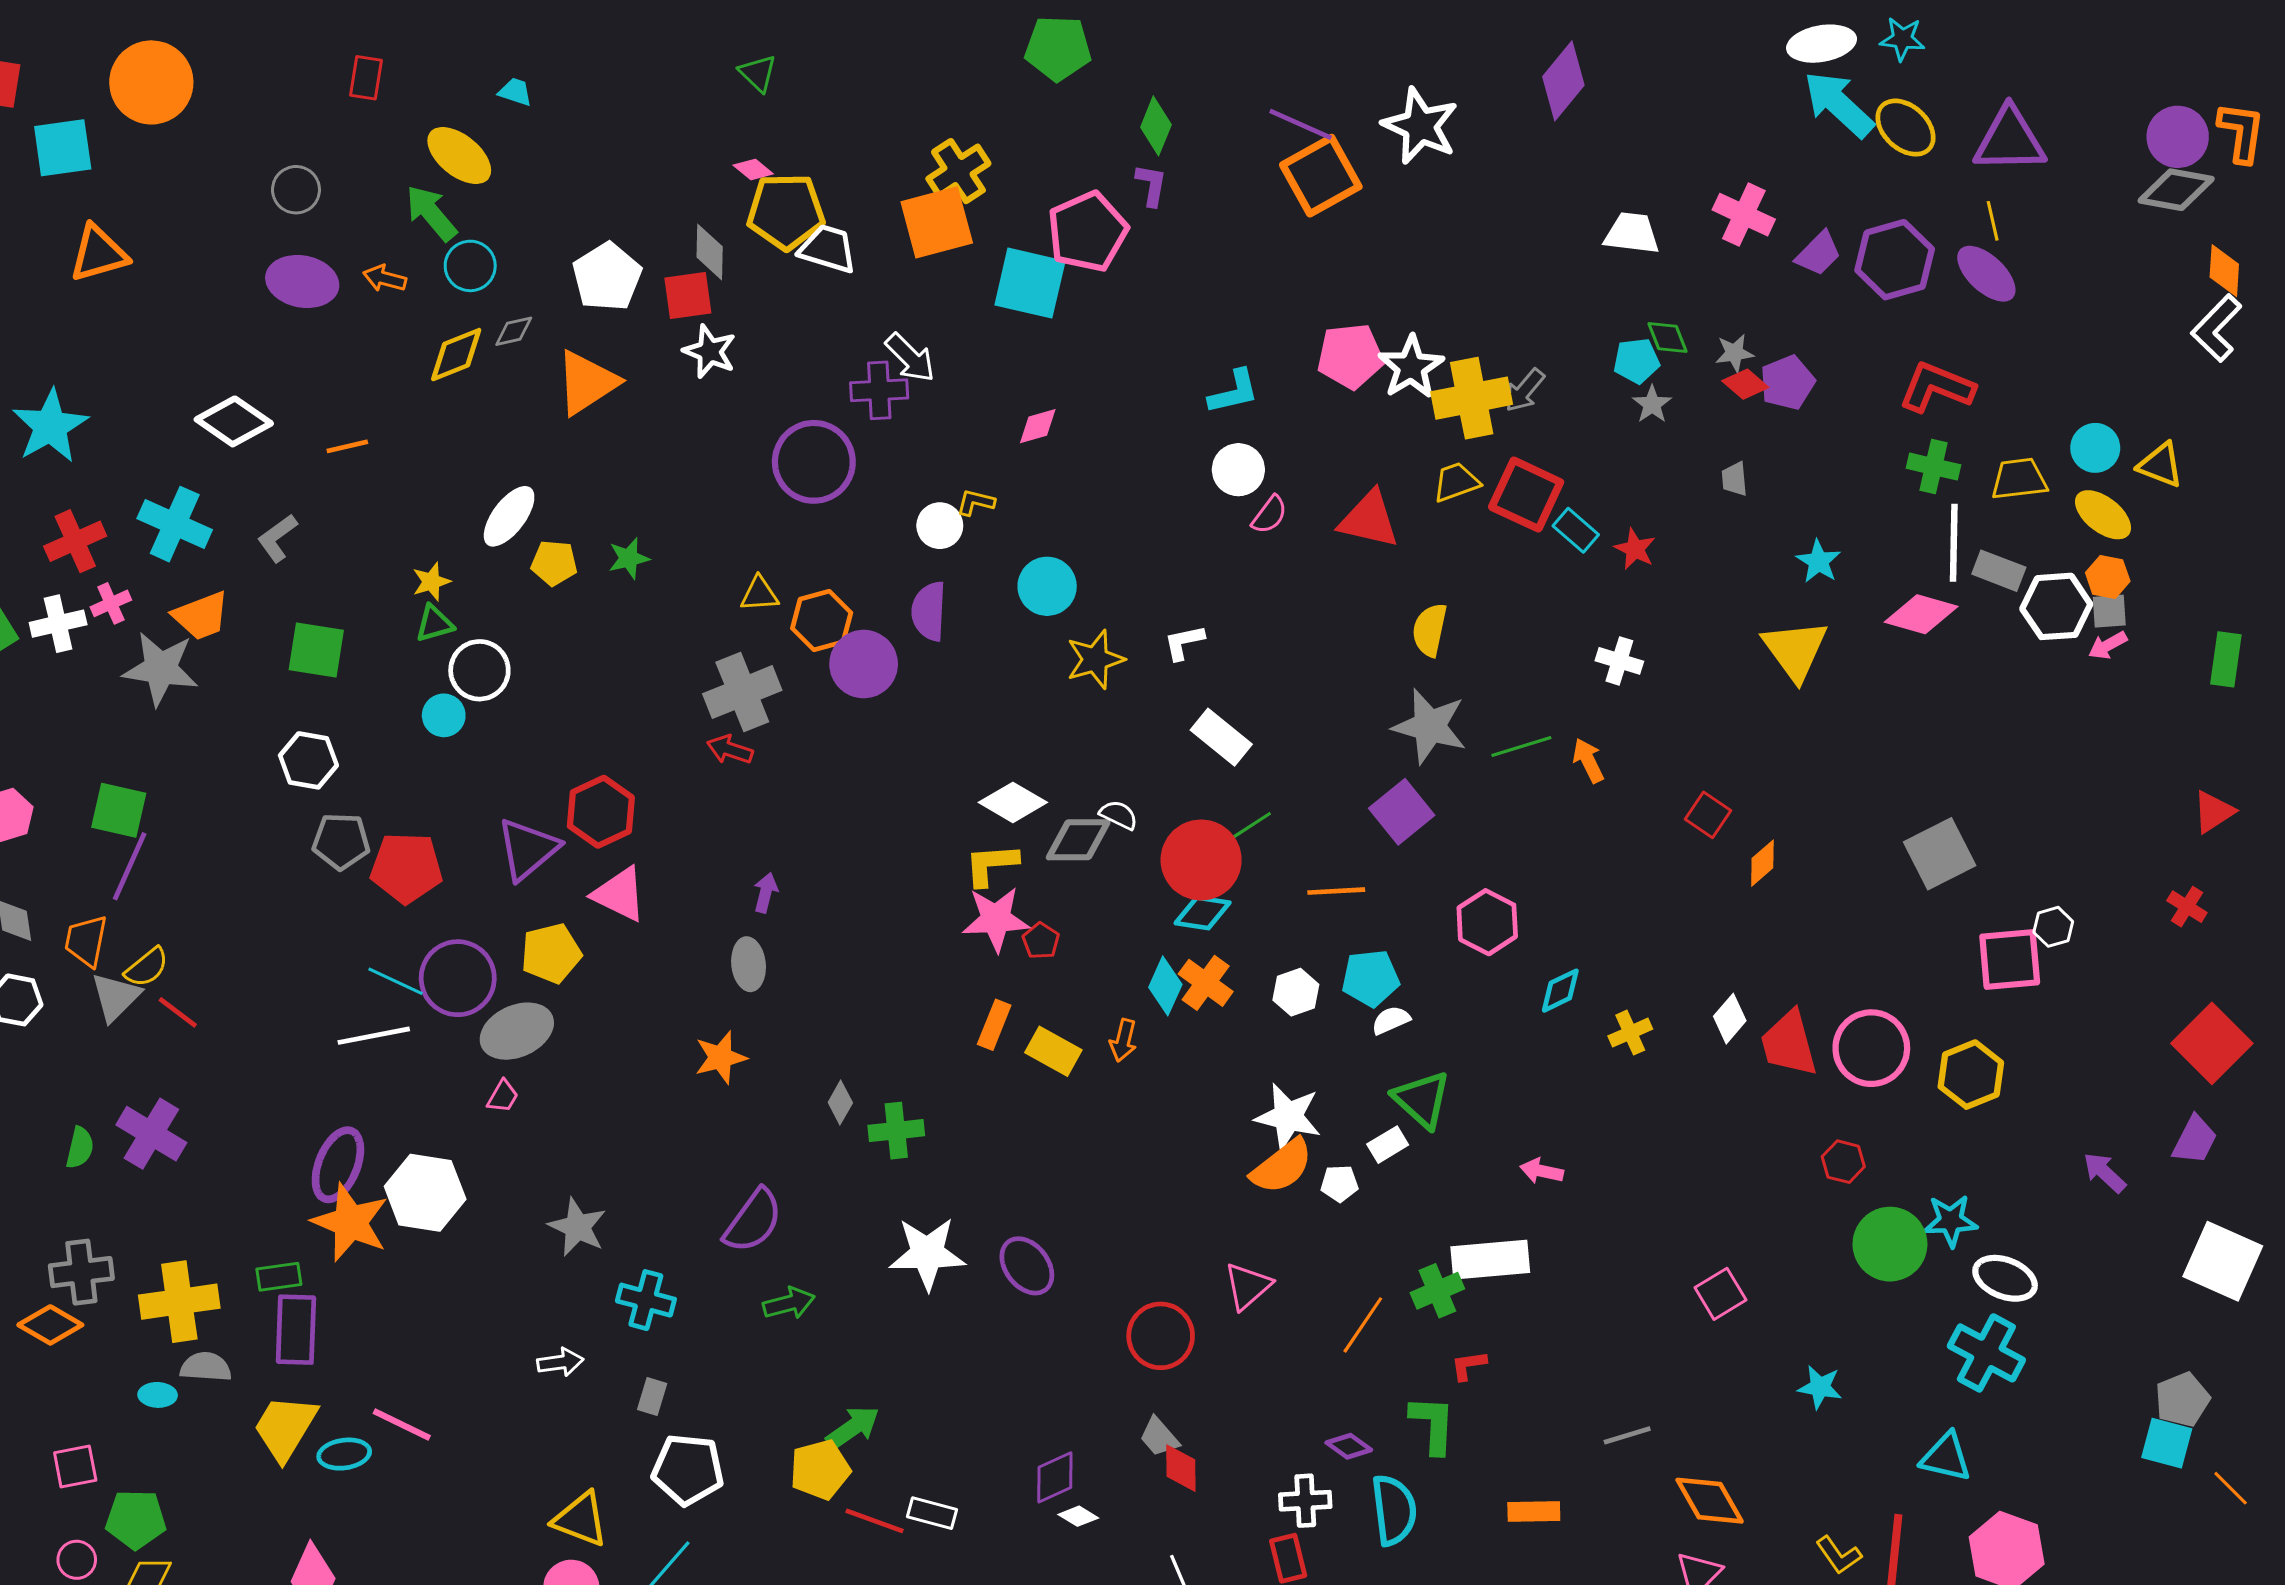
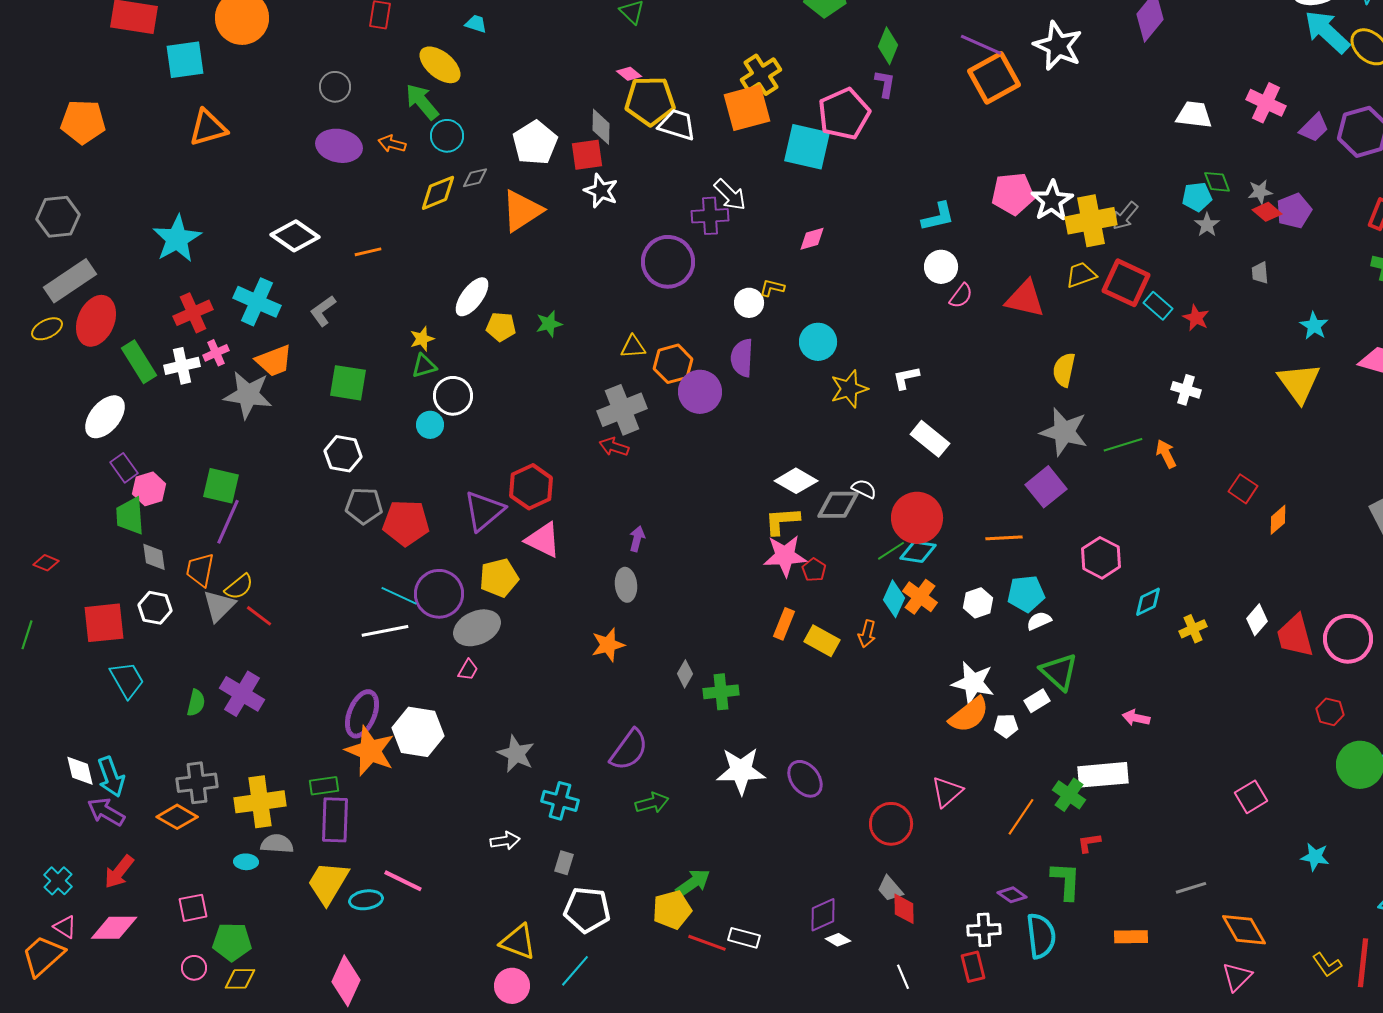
green line: (1251, 826) -> (891, 551), moved
green cross: (1437, 1291) -> (1069, 795), turned -32

